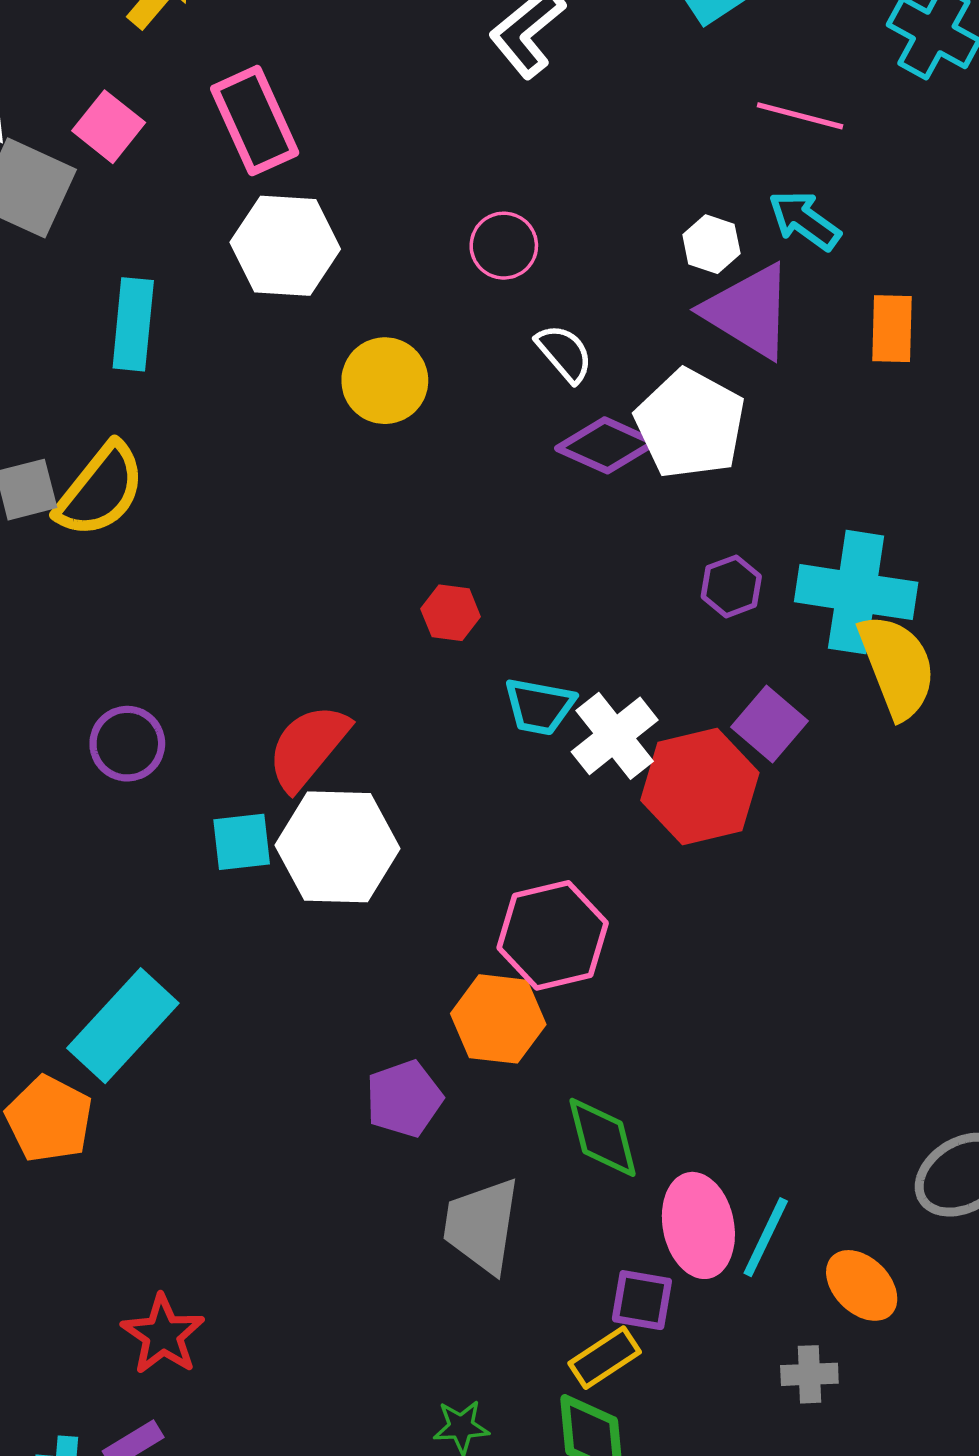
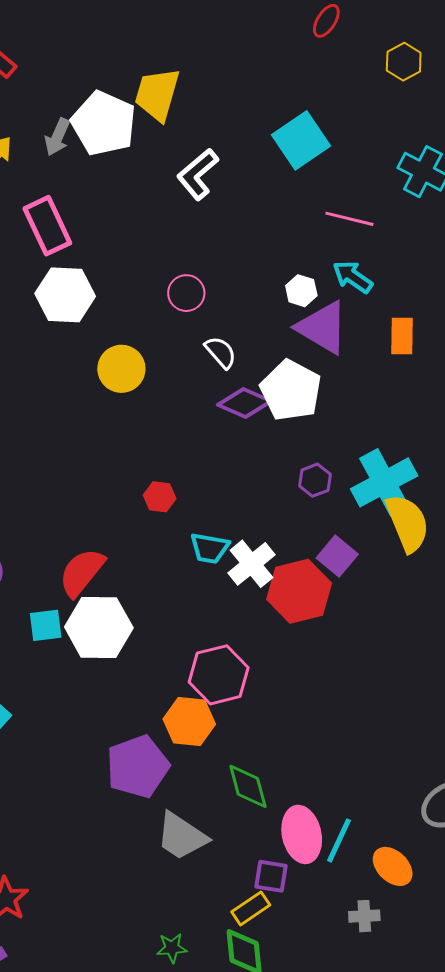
cyan cross: (856, 592) -> (384, 482), turned -36
purple pentagon: (404, 1099) -> (138, 767), size x1.5
gray trapezoid: (482, 1226) -> (182, 836), turned -64

